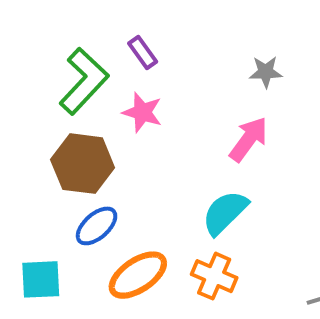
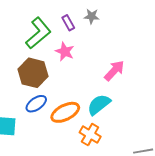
gray star: (266, 72) -> (92, 16), moved
orange ellipse: (138, 275) -> (65, 112), moved

